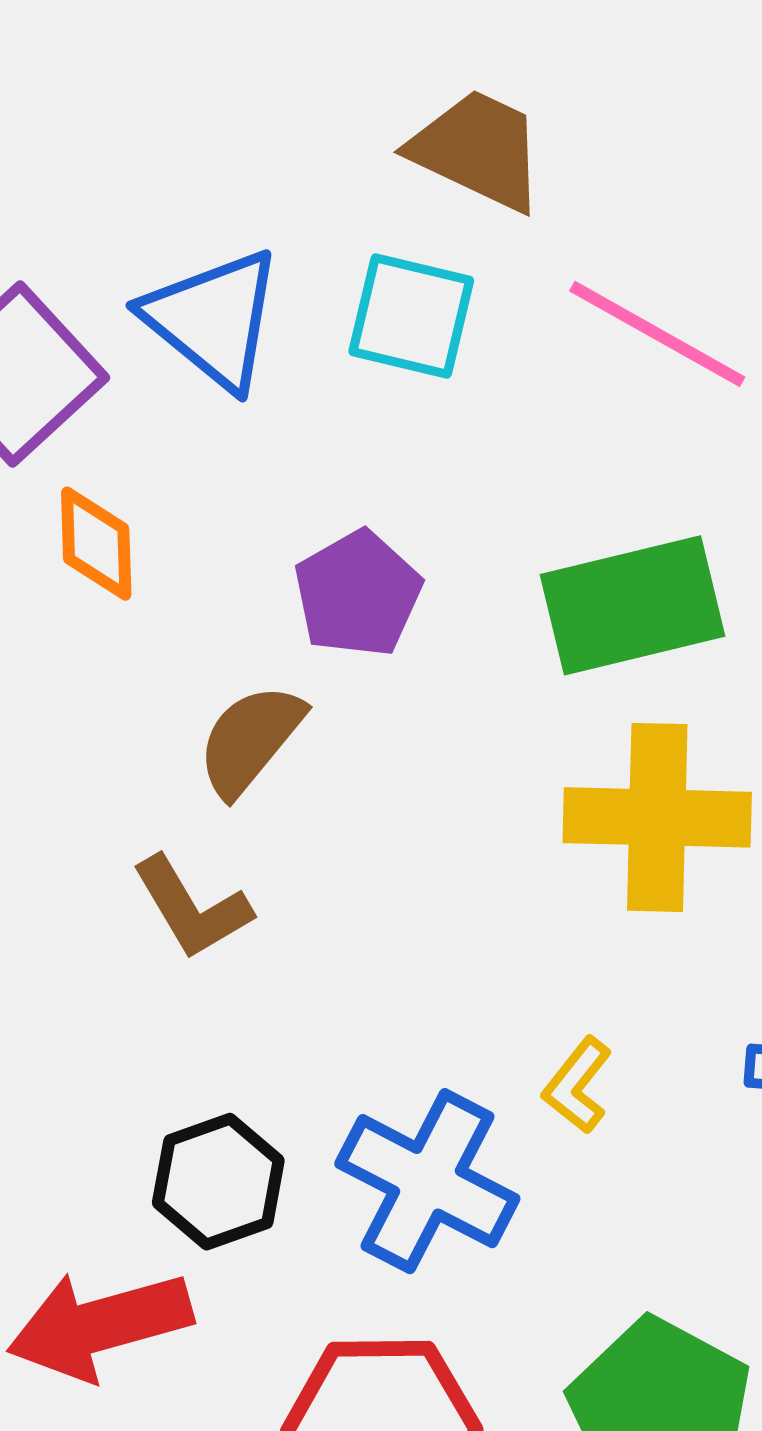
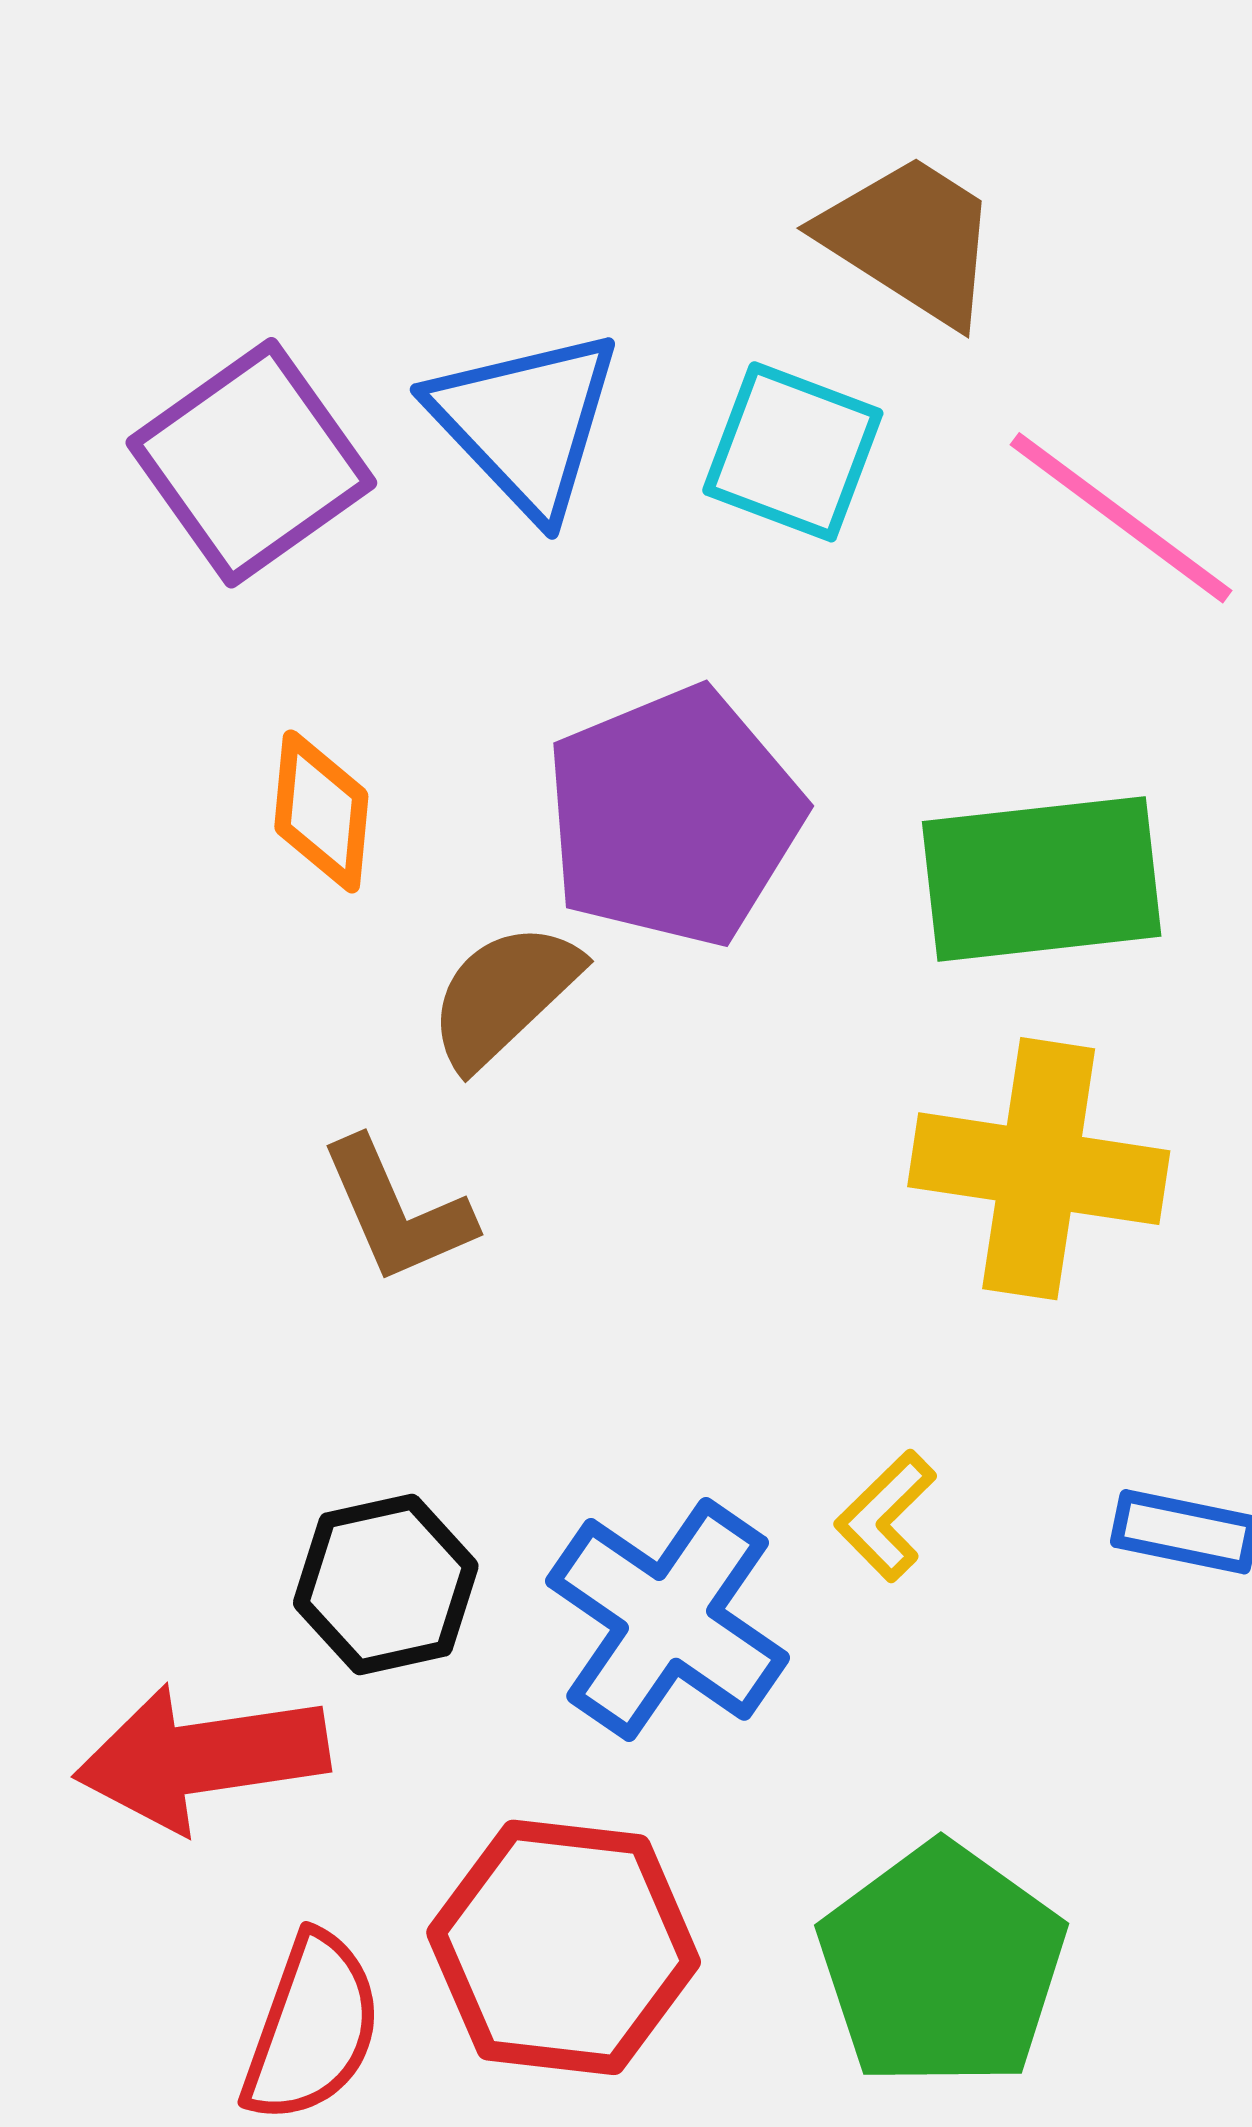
orange diamond: (96, 544) -> (321, 811), moved
purple pentagon: (358, 594) -> (674, 817), size x1.5

